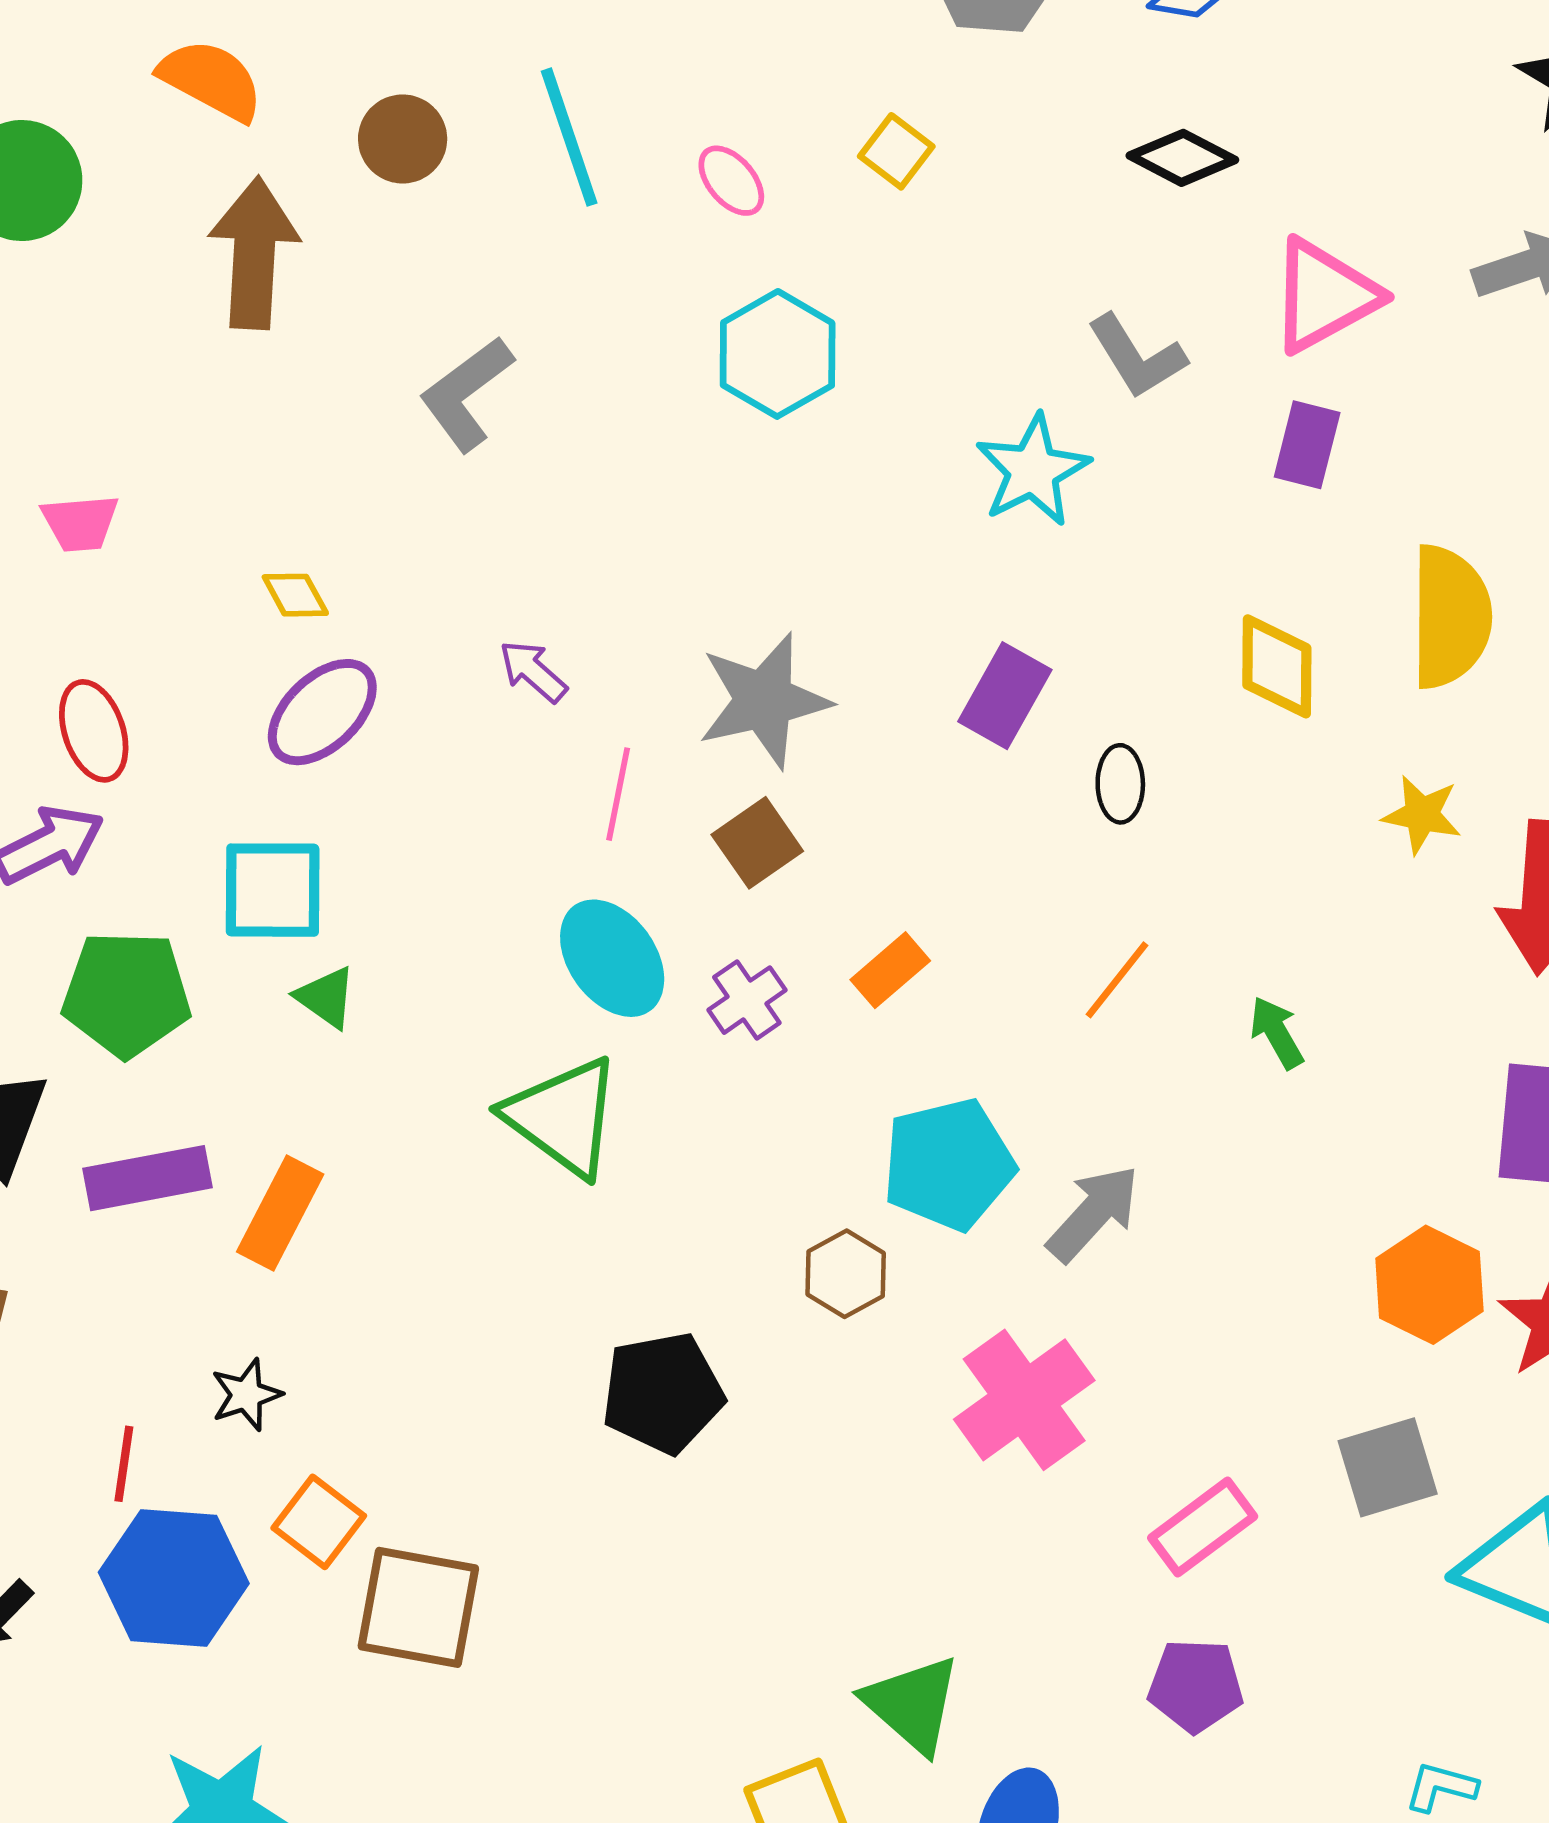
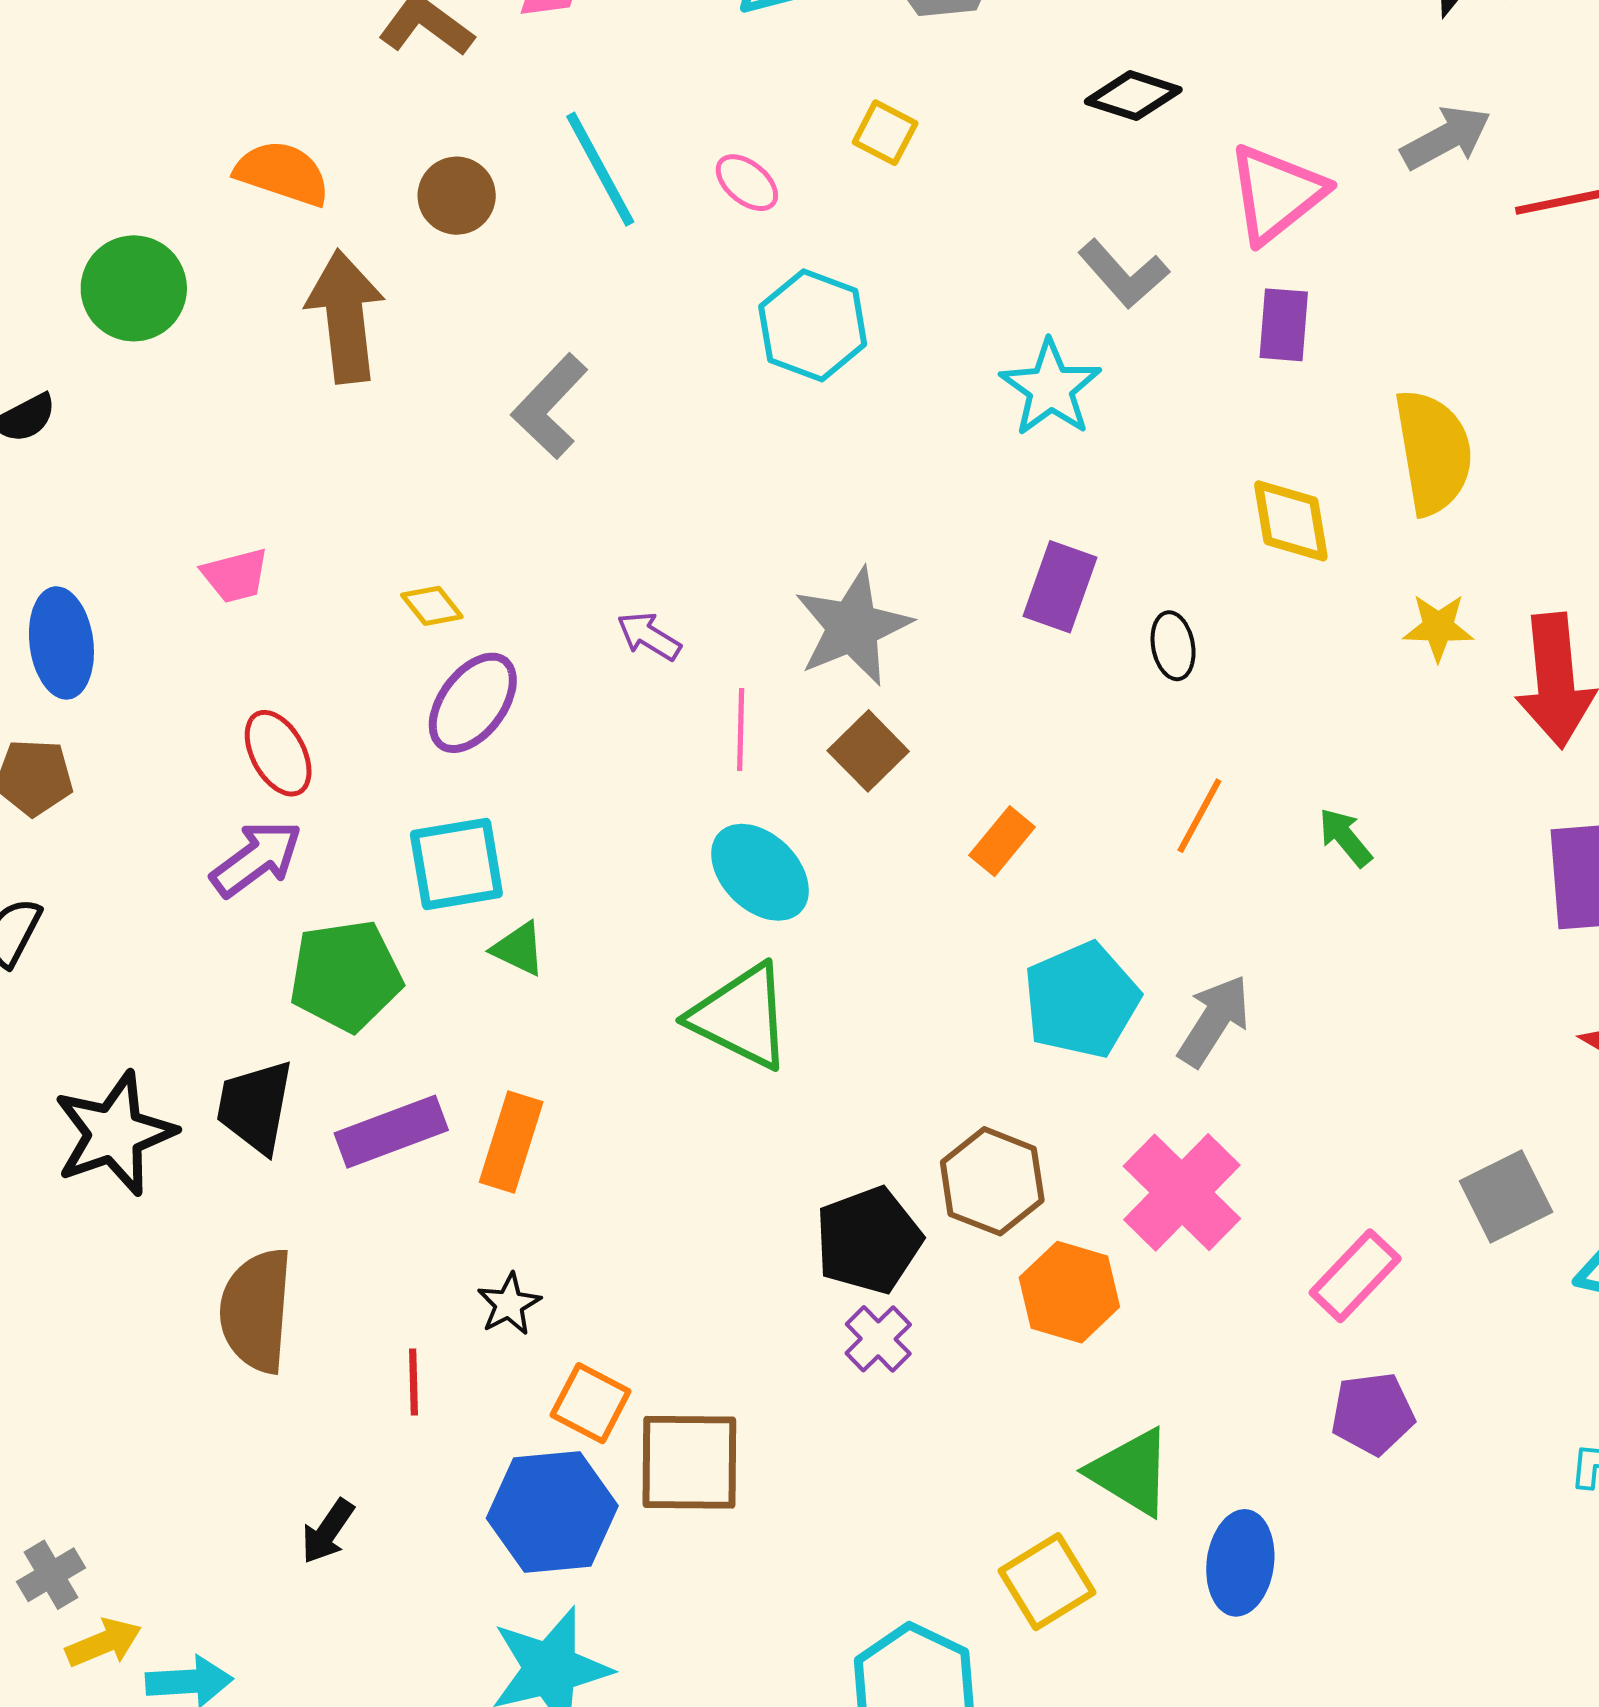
purple cross: (747, 1000) -> (878, 1339), moved
brown hexagon: (846, 1274) -> (992, 1181), moved, size x1.4
orange hexagon: (1429, 1285) -> (1069, 1292), moved
blue hexagon: (174, 1578) -> (552, 1512), moved

